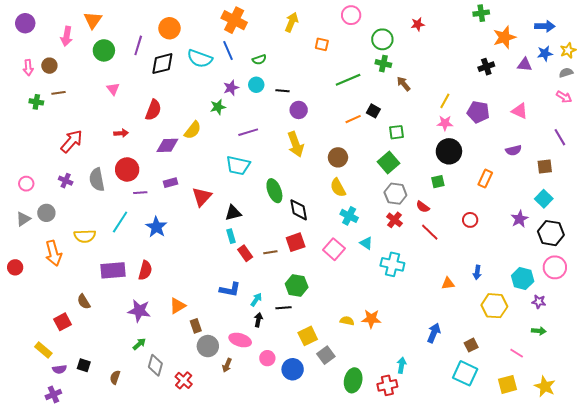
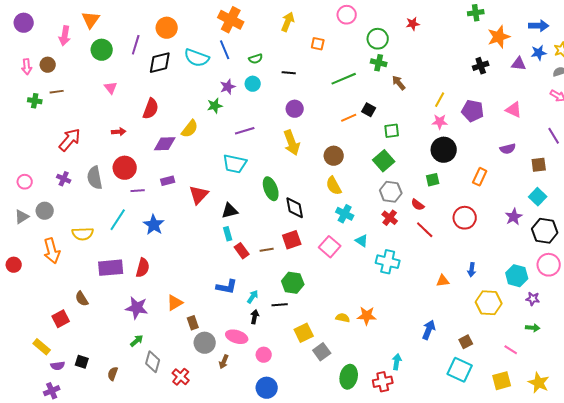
black line: (282, 91) -> (289, 73), moved
red circle: (470, 220) -> (465, 218), size x1.5
blue circle: (293, 369) -> (267, 388), moved

